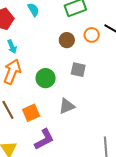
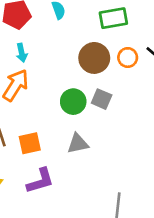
brown circle: (67, 40) -> (94, 58), size x1.5
green circle: (46, 78) -> (73, 102), moved

